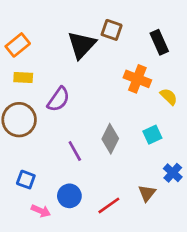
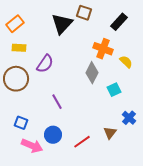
black rectangle: (159, 42) -> (119, 22), turned 66
gray diamond: (110, 139) -> (92, 73), moved
pink arrow: (41, 211) -> (32, 146), size x1.5

